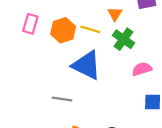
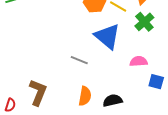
pink semicircle: (142, 69) -> (139, 61), moved

